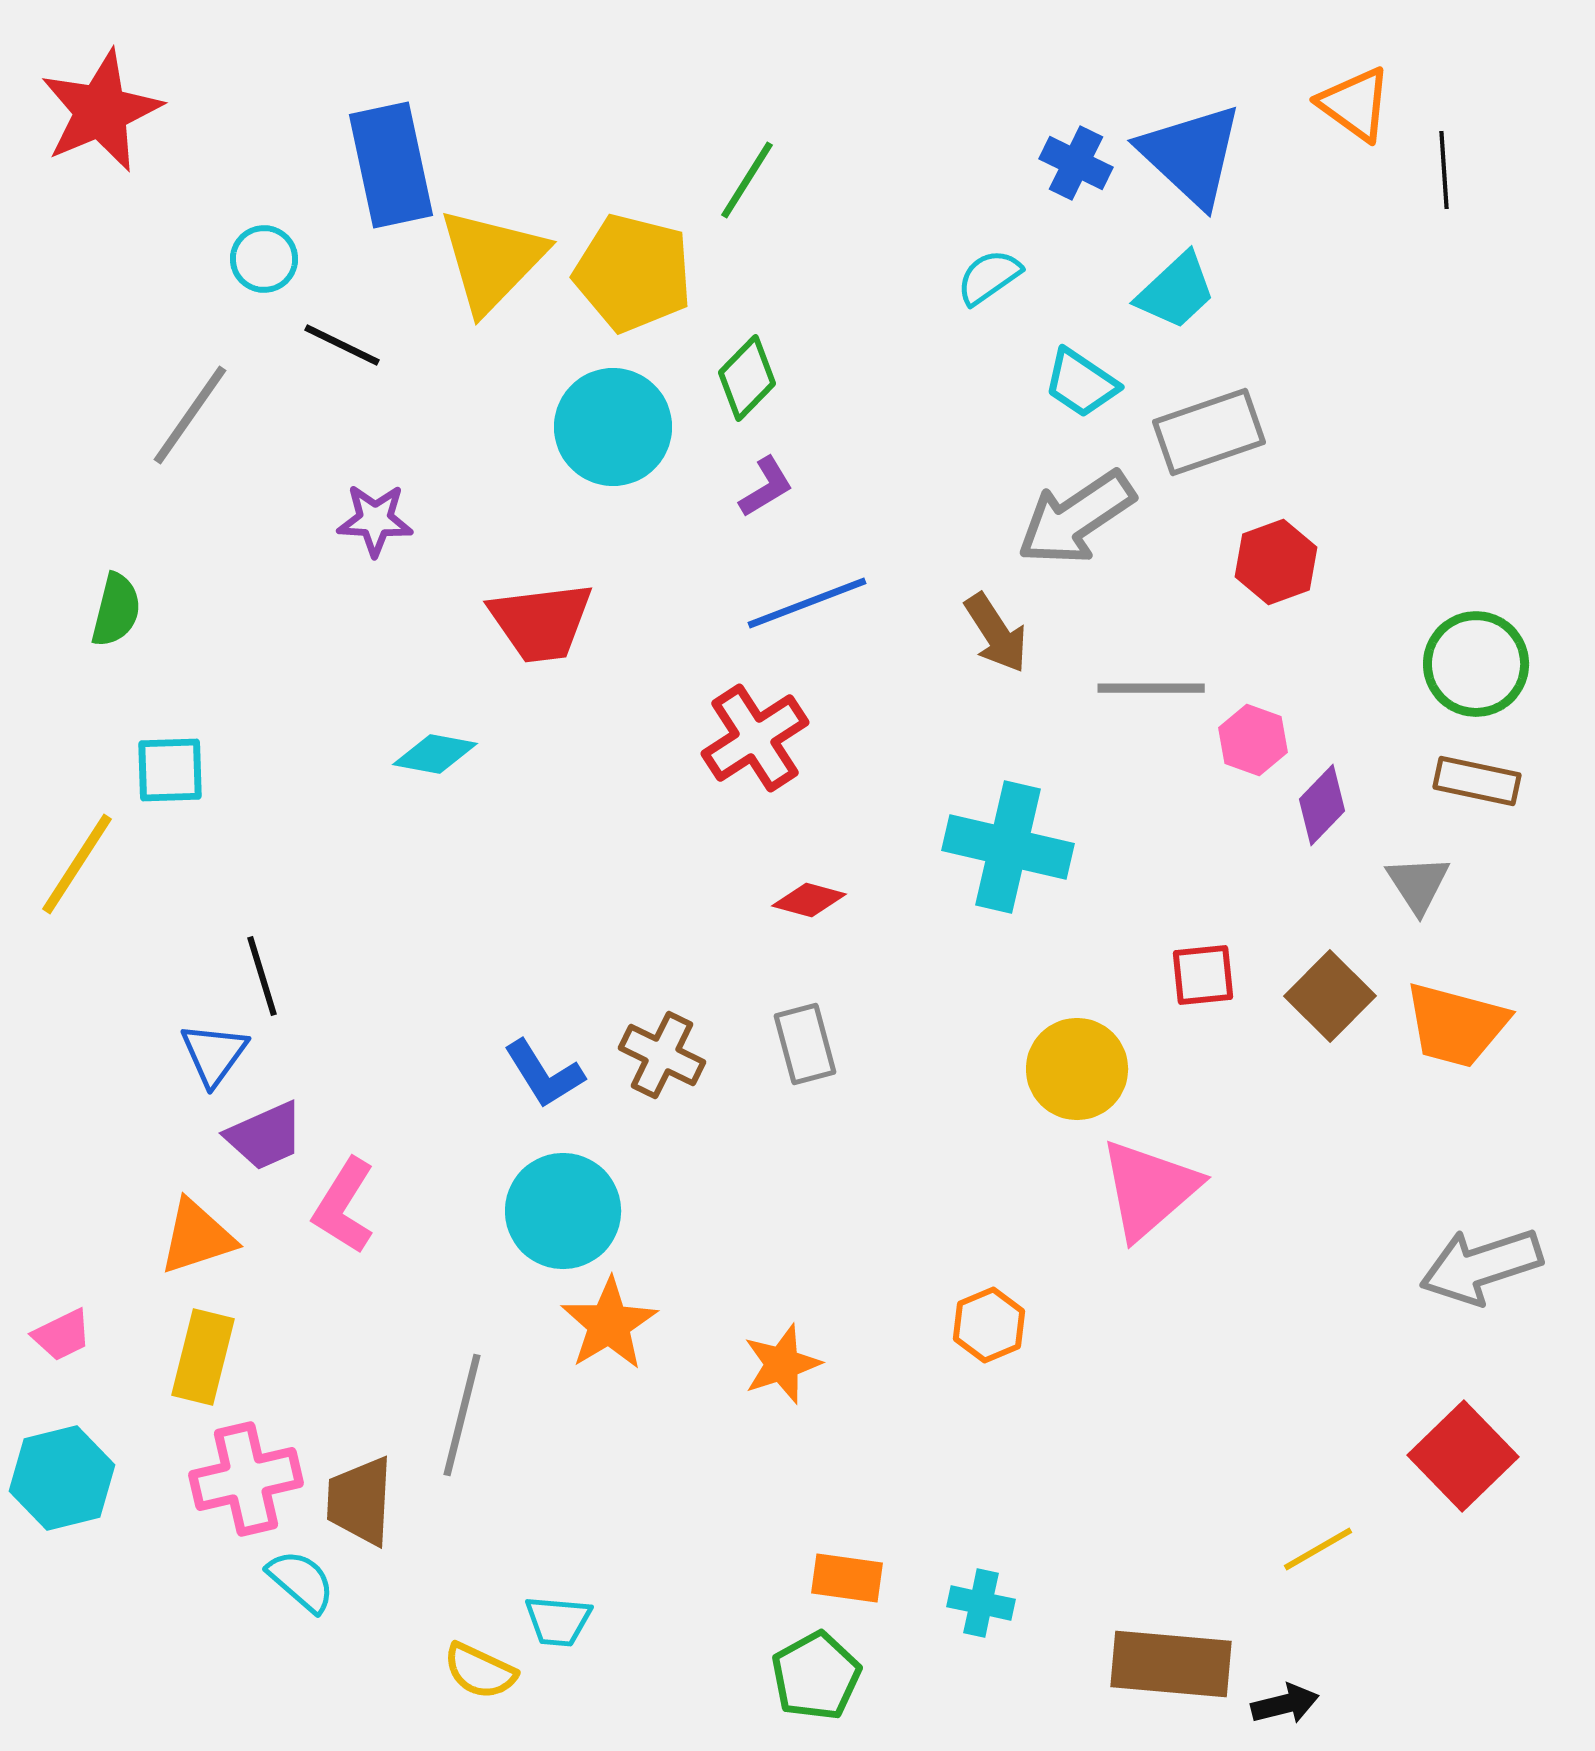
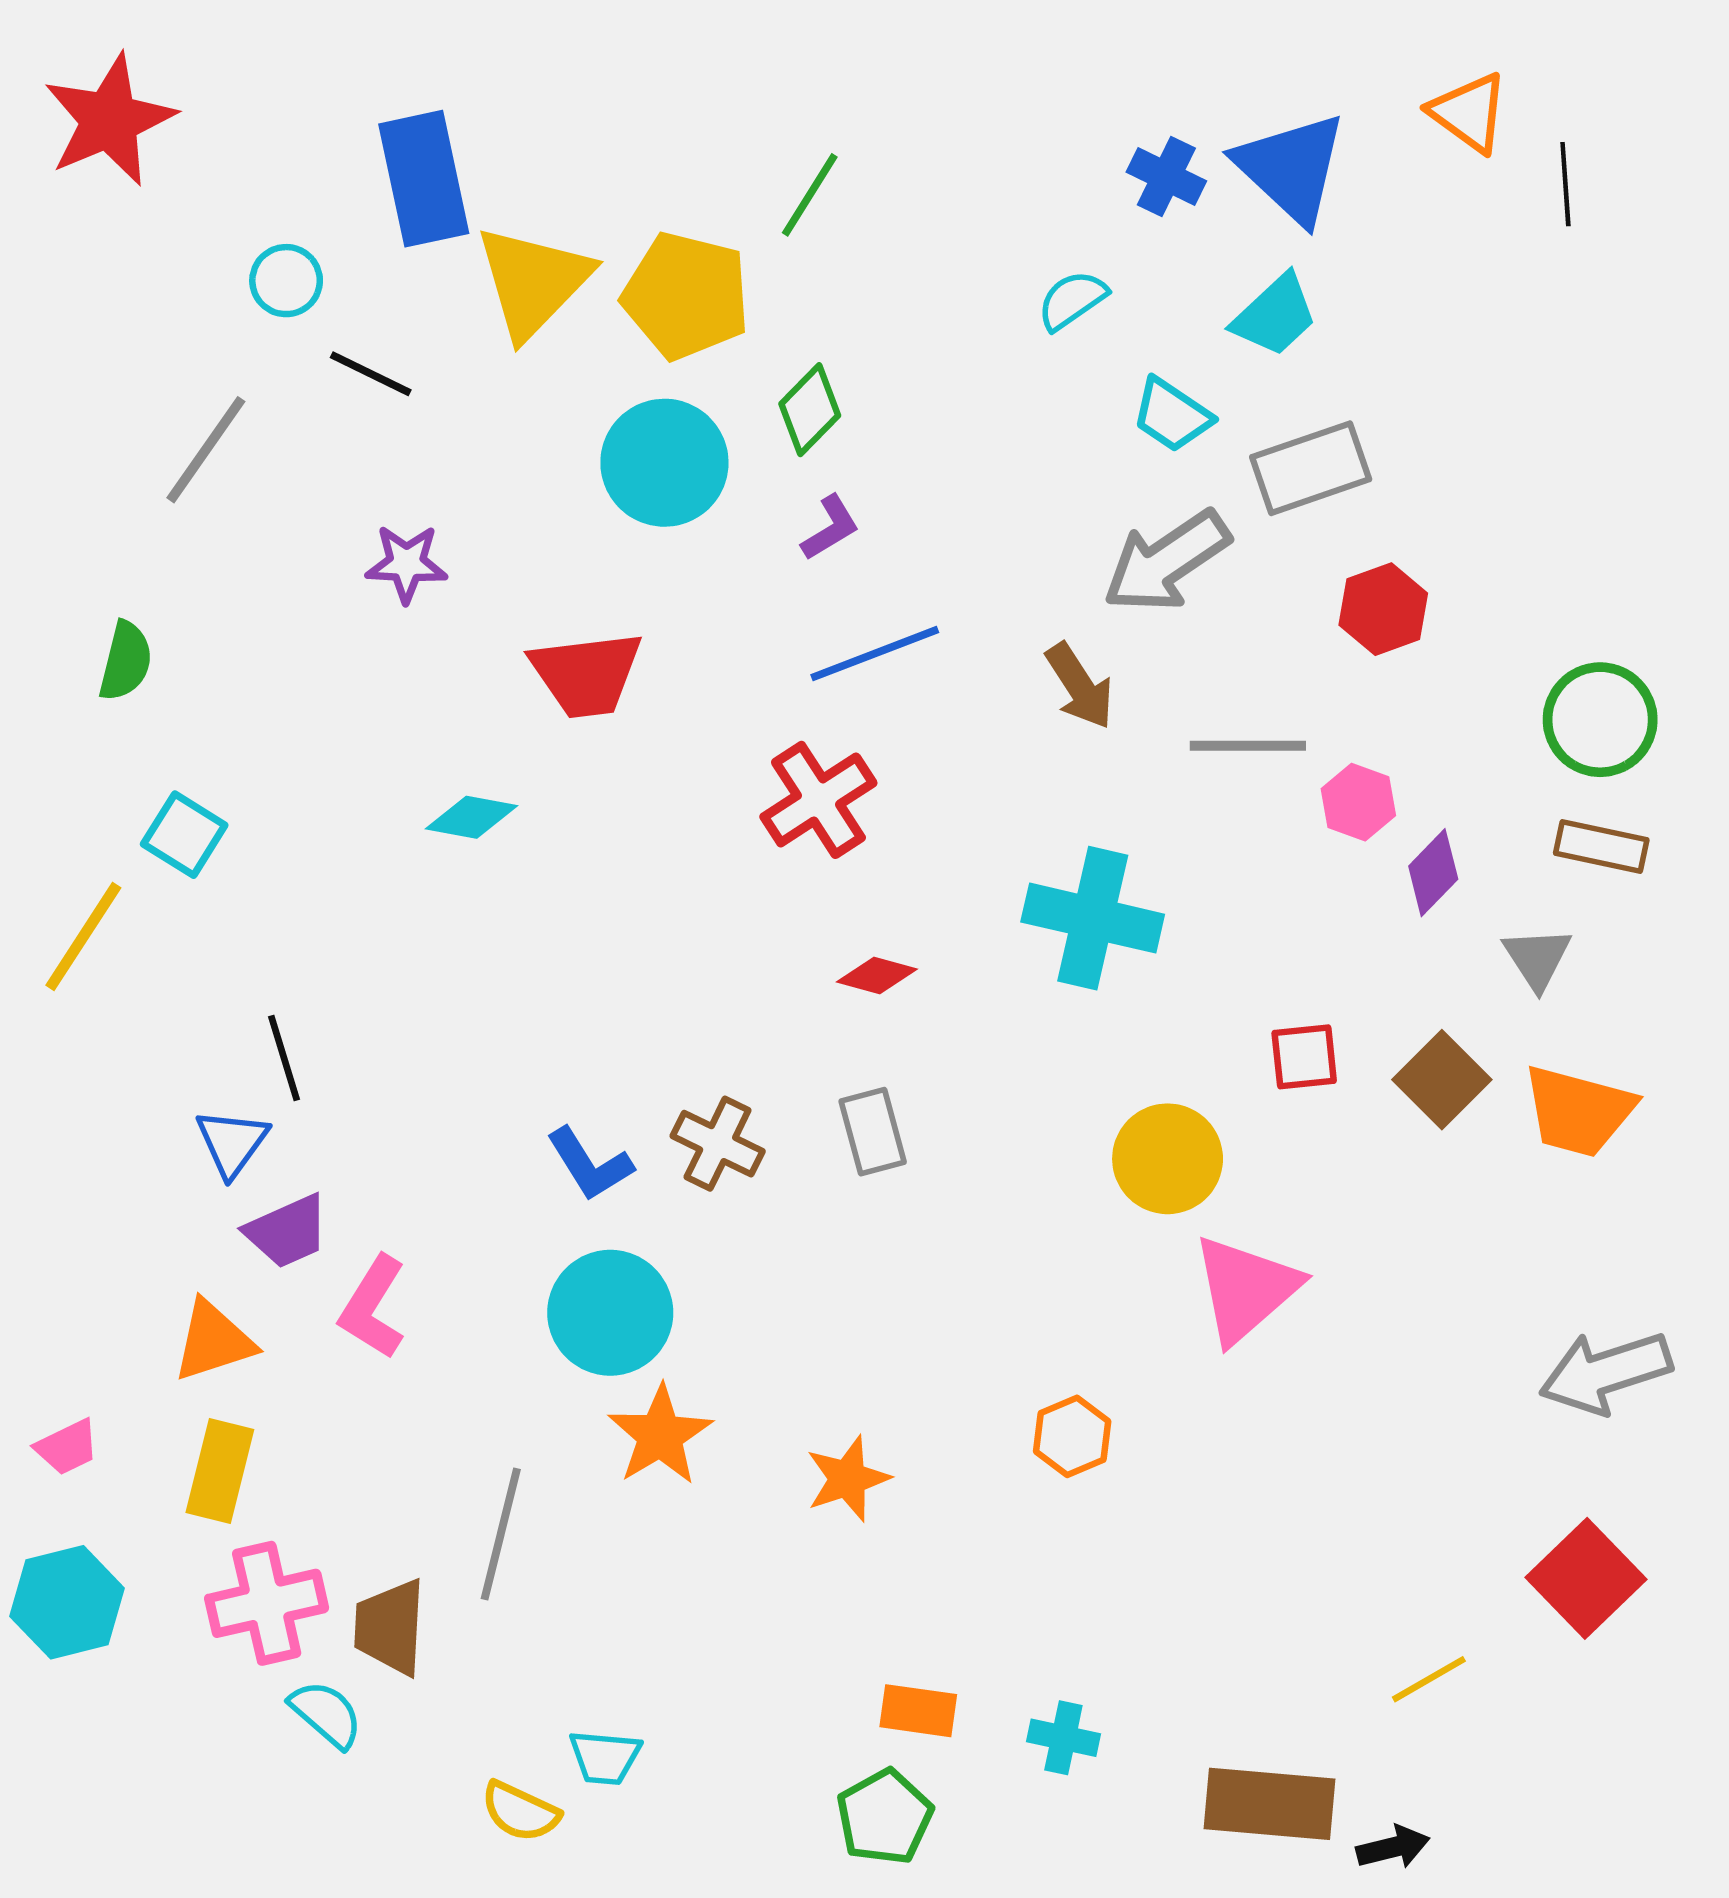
cyan square: (170, 770) -> (184, 835), turned 34

